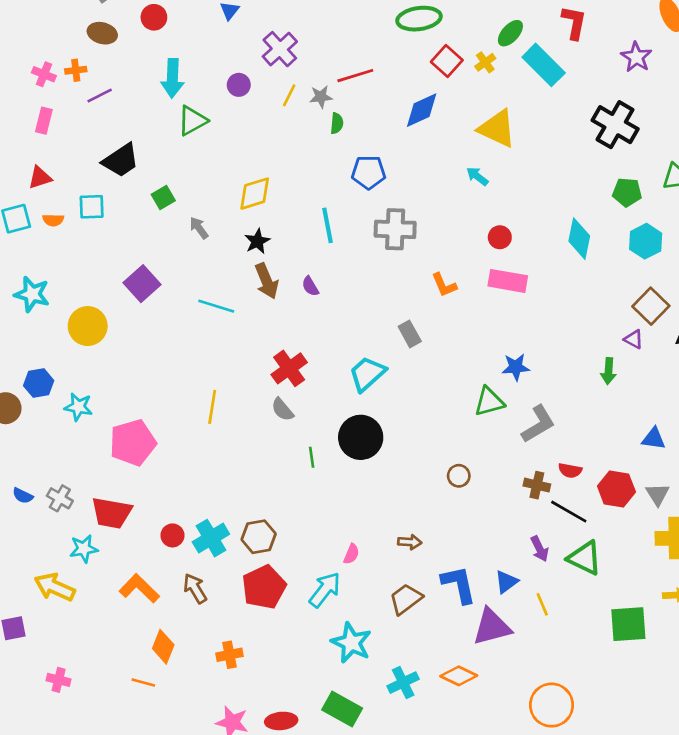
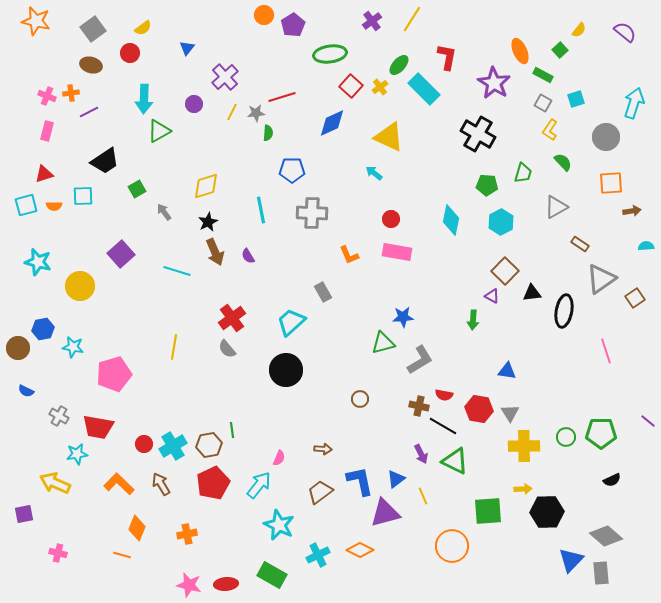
purple star: (636, 57) -> (494, 83), size x1.4
green line: (312, 457) -> (232, 430), moved
blue semicircle: (23, 496) -> (26, 391), moved
orange circle: (551, 705) -> (452, 546), moved

